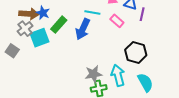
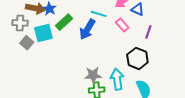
purple line: (142, 14) -> (148, 32), moved
gray cross: (25, 29) -> (20, 23), moved, turned 35
gray square: (12, 51) -> (27, 43), moved

